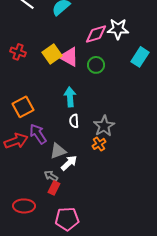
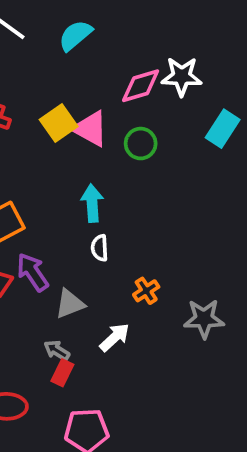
gray star: (104, 126) -> (204, 319), moved, turned 30
white arrow: (69, 163) -> (115, 337), moved

